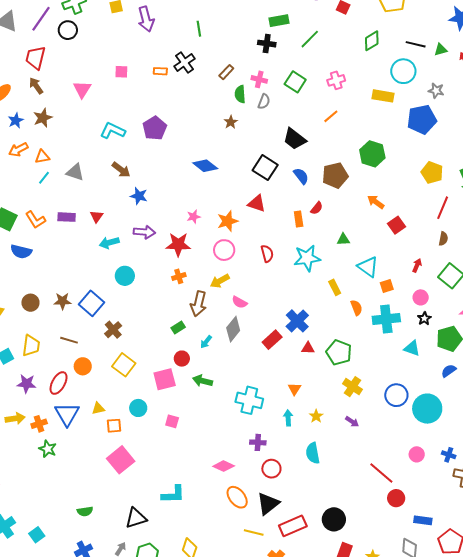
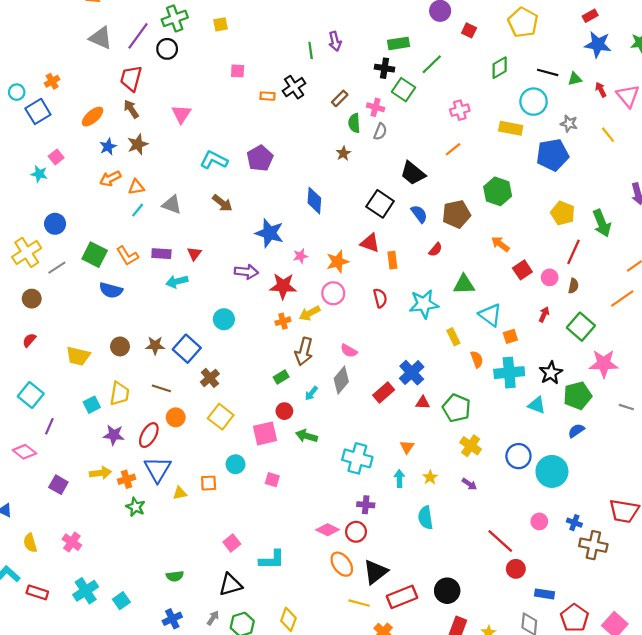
purple arrow: (146, 19) -> (335, 41), moved, size x0.7
pink square: (121, 72) -> (238, 71), moved
green square: (295, 82) -> (404, 90), moved
blue diamond: (205, 166) -> (314, 201), turned 55
blue star: (139, 196) -> (269, 233), moved, size x1.5
orange rectangle: (299, 219) -> (392, 260), moved
green triangle: (343, 239) -> (464, 284), size x1.5
cyan arrow: (109, 243) -> (177, 282), moved
yellow arrow: (220, 281) -> (310, 313), moved
pink circle: (421, 297) -> (550, 277), moved
black star: (424, 318) -> (551, 373), size x1.5
yellow triangle: (98, 409) -> (180, 493), moved
pink square: (121, 460) -> (232, 543), moved, size x0.6
red circle: (271, 469) -> (356, 532), moved

